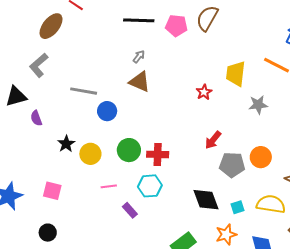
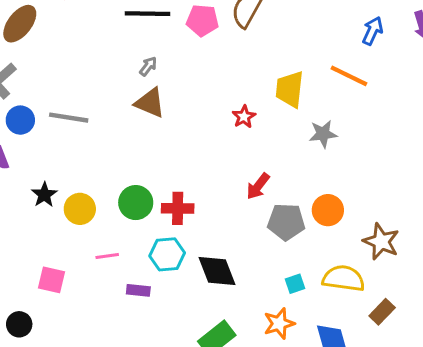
blue circle: (107, 111) -> (20, 120), moved
pink square: (52, 191) -> (51, 280), moved
black diamond: (206, 200) -> (217, 271), moved
purple rectangle: (130, 210) -> (138, 290), turned -42

